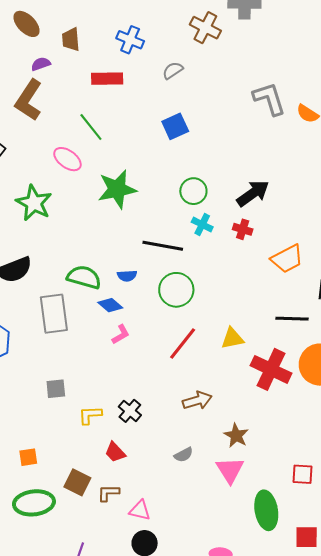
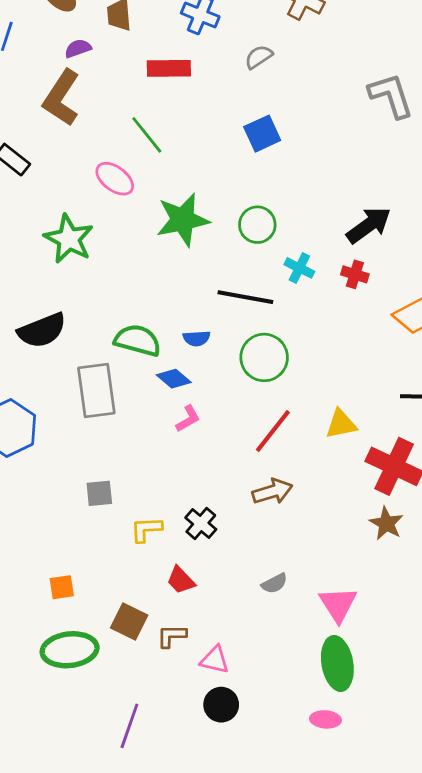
green circle: (193, 191) -> (257, 225), moved
brown arrow: (197, 400) -> (272, 491), moved
brown star: (236, 435) -> (386, 523), moved
green ellipse: (266, 510) -> (337, 663), moved

